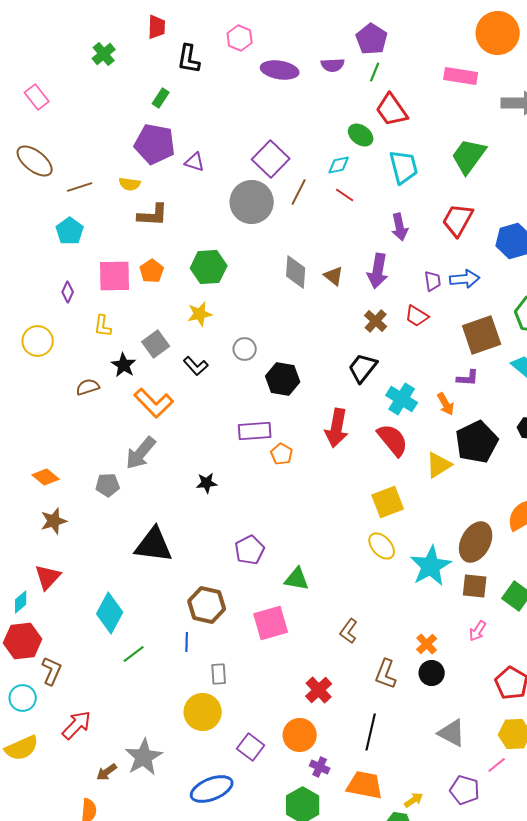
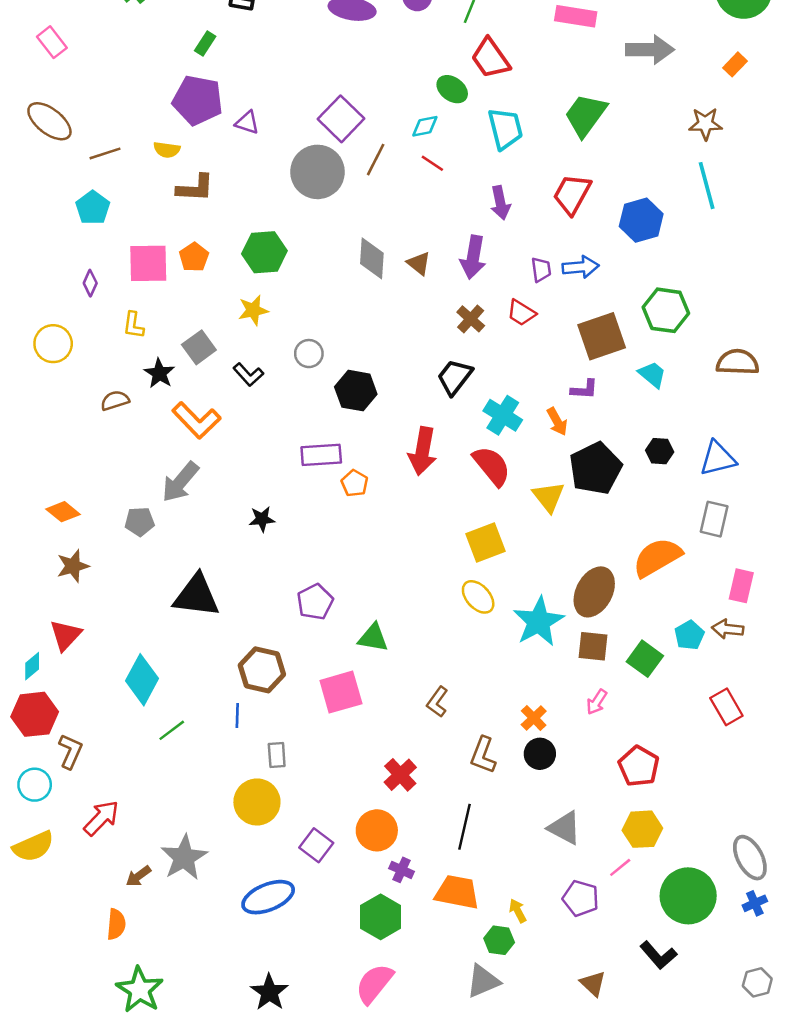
yellow triangle: (439, 465) -> (549, 497), turned -36
yellow arrow: (414, 800) -> (518, 911), turned -84

